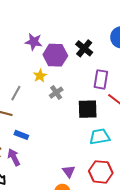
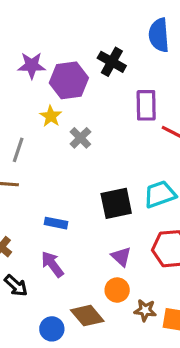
black square: (88, 109) -> (116, 203), moved
blue rectangle: (21, 135) -> (56, 223), moved
purple arrow: (14, 157) -> (52, 264), moved

